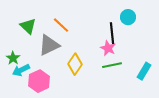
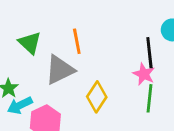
orange line: (61, 25) -> (77, 41), turned 36
green line: (112, 65) -> (149, 98), turned -72

